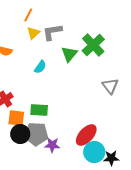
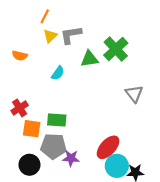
green triangle: (69, 54) -> (89, 59), turned 42
black circle: (20, 134) -> (29, 165), moved

